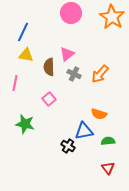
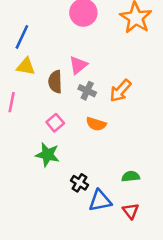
orange semicircle: (99, 114) -> (96, 124), moved
green star: (25, 124) -> (48, 155), moved
blue triangle: (84, 131) -> (100, 201), moved

